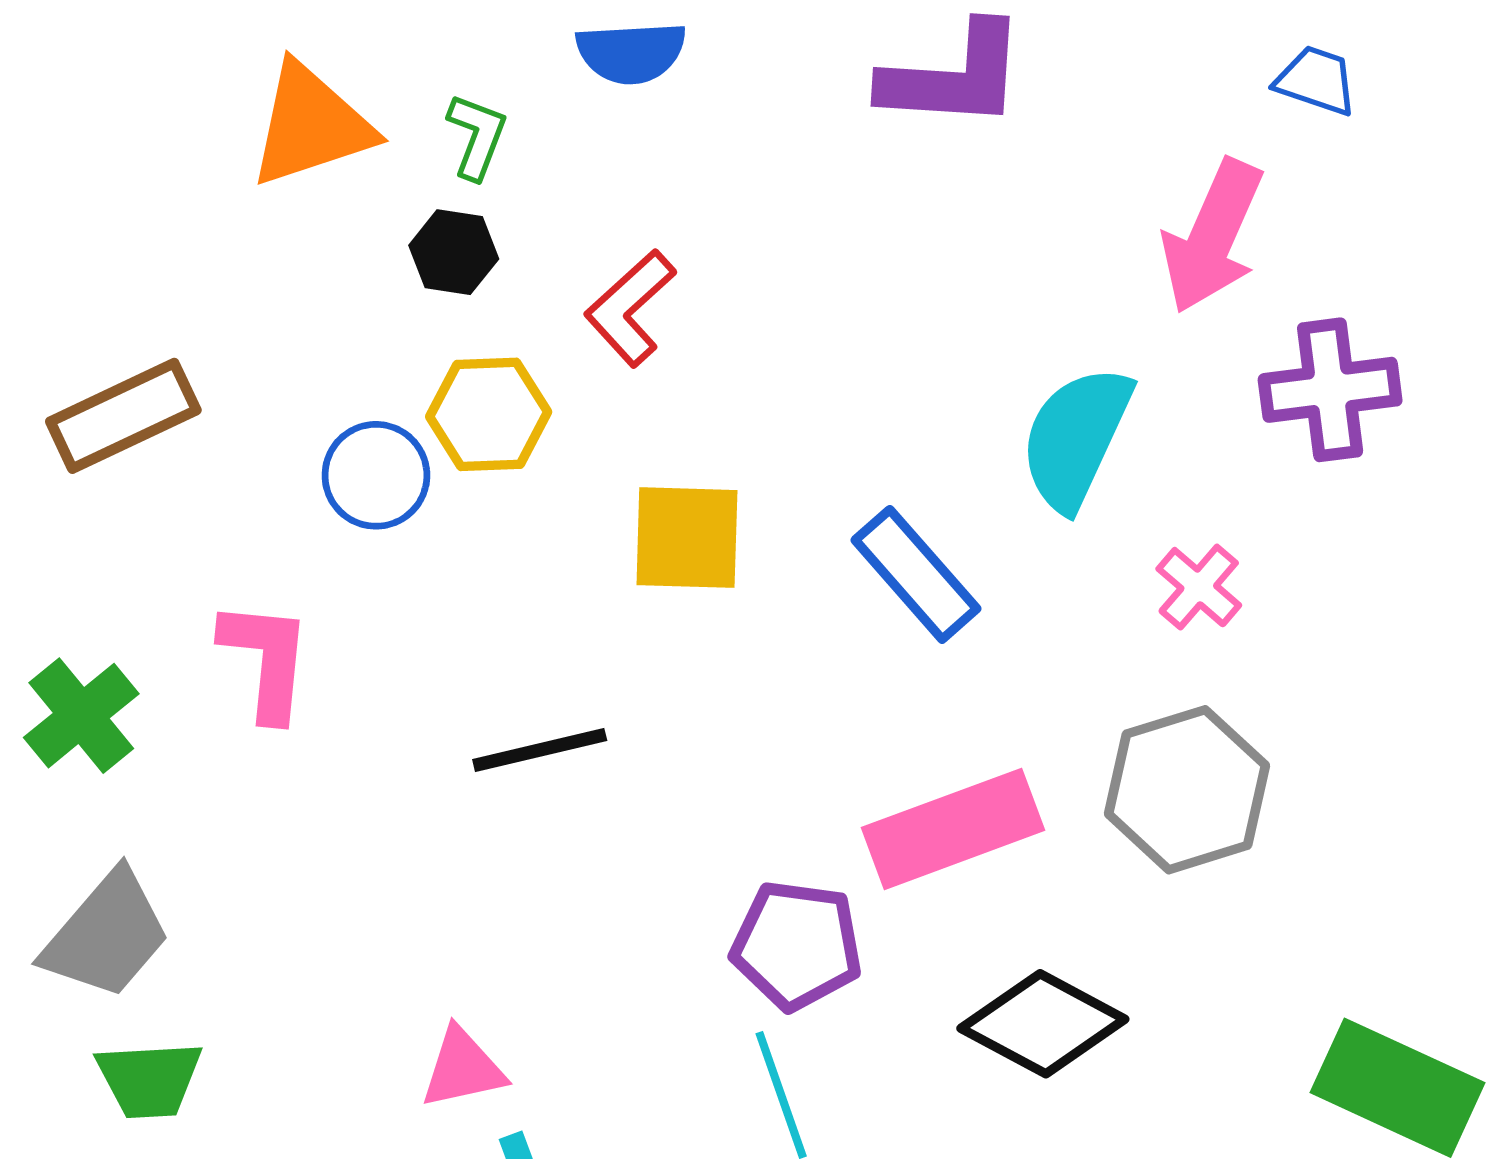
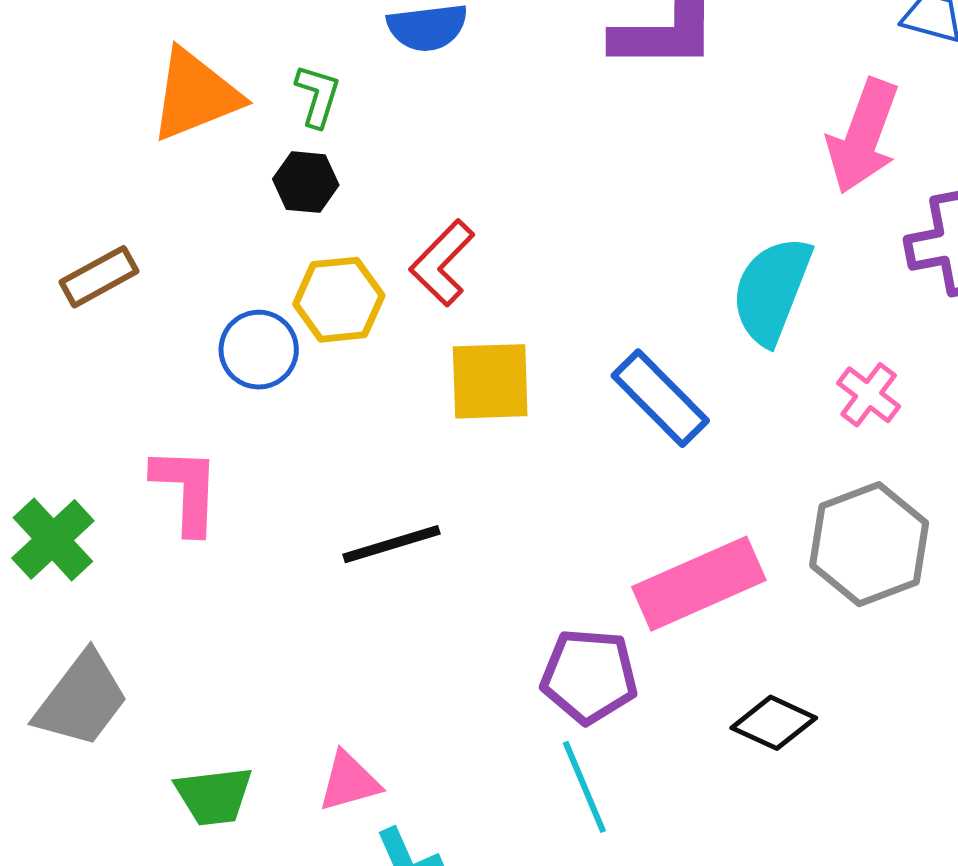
red L-shape: (630, 308) -> (442, 263), moved
brown rectangle: (123, 416) -> (99, 277), moved, size x0.7
black diamond: (1043, 1024) -> (774, 723), size x0.7
green trapezoid: (149, 1079) -> (214, 796), moved

